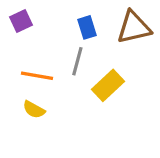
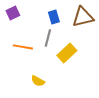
yellow semicircle: (34, 110) -> (38, 81), moved

